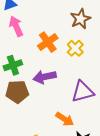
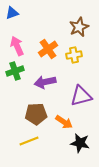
pink arrow: (16, 26) -> (17, 46), moved
yellow cross: (75, 48) -> (74, 55), turned 35
brown pentagon: (17, 92) -> (36, 114), moved

